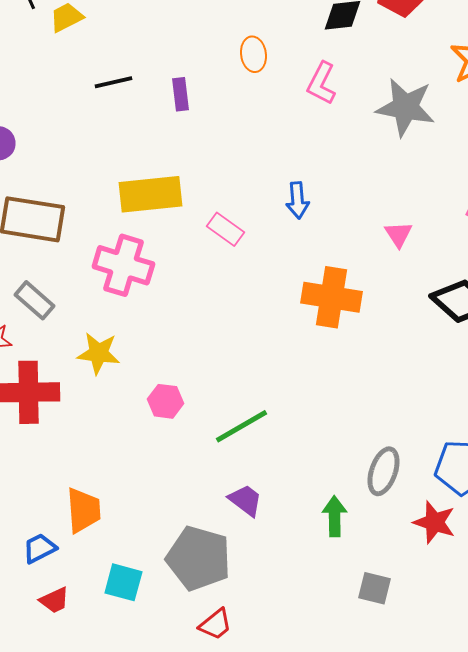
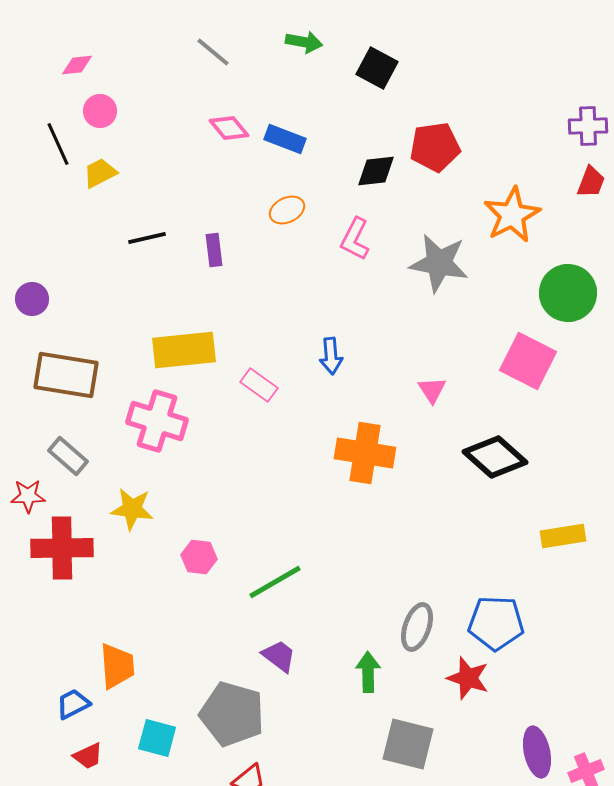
orange ellipse: (253, 54) -> (287, 210), turned 72
gray square: (374, 588) -> (408, 744), size x1.6

